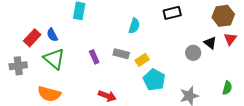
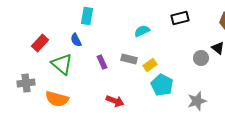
cyan semicircle: (134, 26) -> (142, 31), turned -133
blue semicircle: (52, 35) -> (76, 40), moved
gray cross: (18, 66) -> (26, 83), moved

